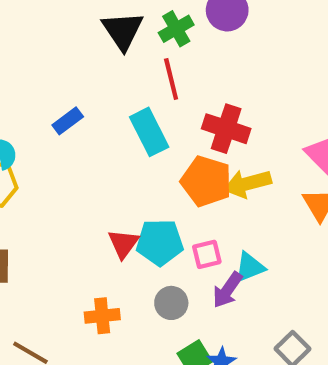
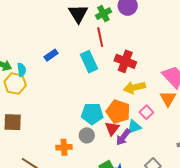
orange pentagon: (206, 181) -> (118, 112), moved
red triangle: (123, 244) -> (112, 128), moved
pink square: (207, 254) -> (146, 112), moved, turned -32
gray circle: (171, 303) -> (87, 135), moved

